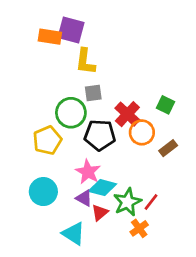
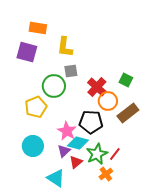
purple square: (71, 30) -> (27, 52), moved
black pentagon: (100, 135) -> (91, 122), moved
brown rectangle: (168, 148) -> (128, 113), size x1.5
purple triangle: (84, 198) -> (64, 151), turned 48

